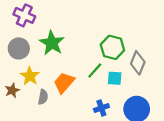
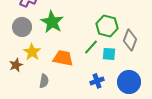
orange trapezoid: (64, 83) -> (63, 58), turned 60
gray semicircle: (43, 97) -> (44, 81), moved

